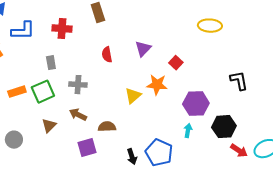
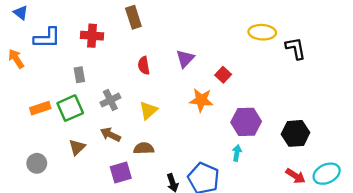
black L-shape: (239, 81) -> (296, 48), moved
gray cross: (78, 85) -> (110, 100), turned -30
yellow triangle: (133, 96) -> (148, 110), moved
black hexagon: (224, 127) -> (296, 133), moved

